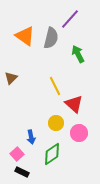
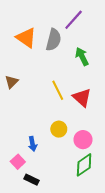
red triangle: (74, 104) -> (82, 98), moved
green diamond: (52, 154) -> (84, 165), moved
black rectangle: (22, 172) -> (31, 180), moved

